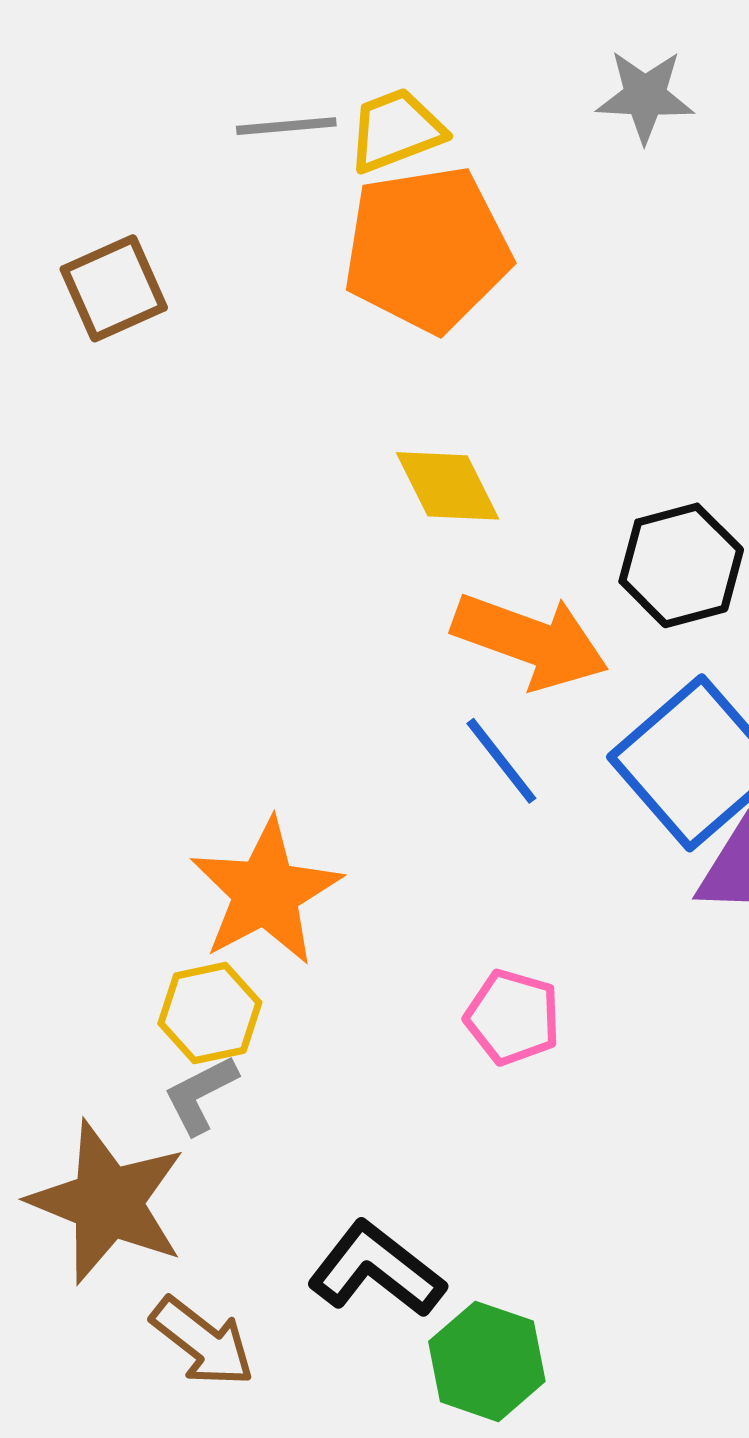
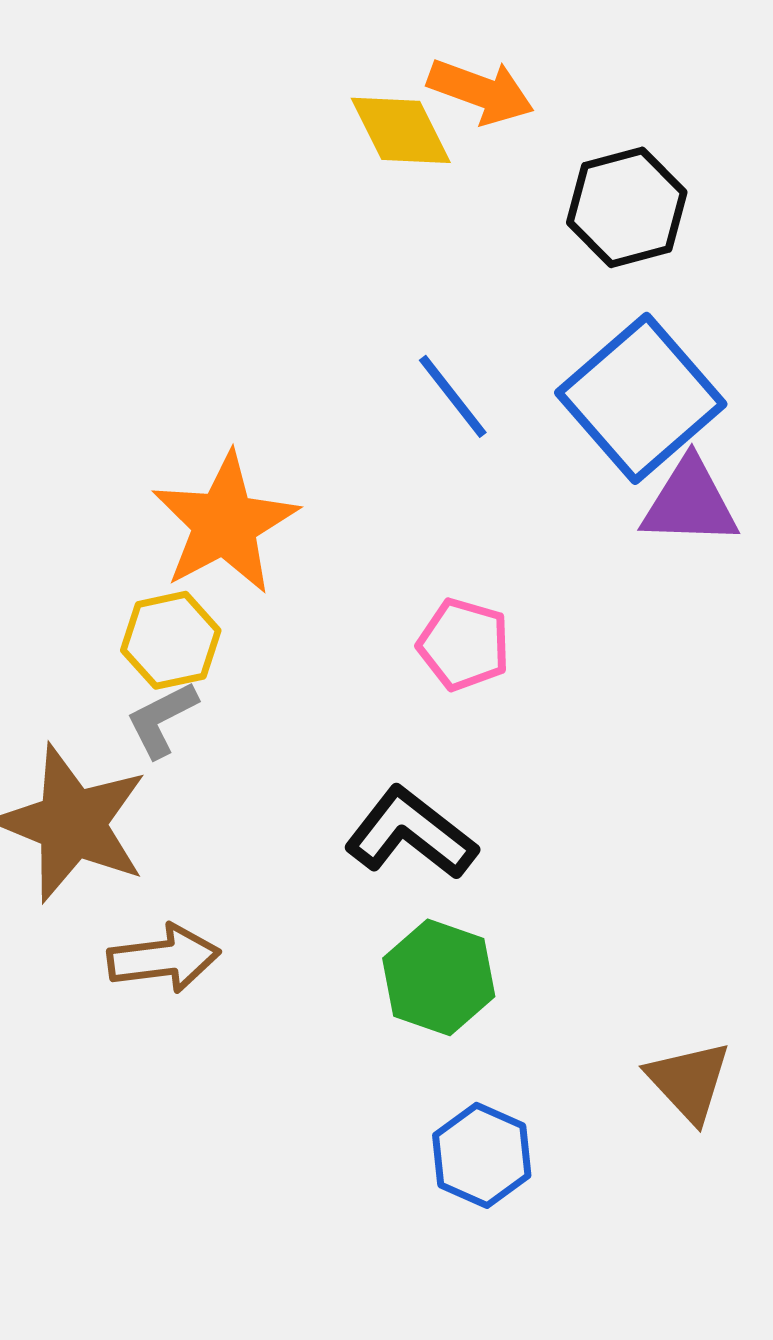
orange arrow: (530, 641) -> (481, 91), moved, size x0.7
black L-shape: (376, 1269) -> (411, 833), moved
brown arrow: (203, 1342) -> (164, 958), turned -45

